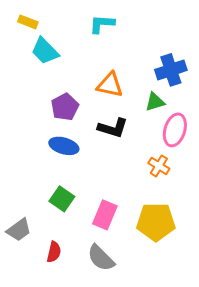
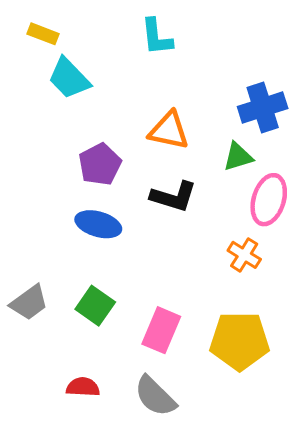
cyan L-shape: (102, 24) -> (157, 37), turned -100
gray trapezoid: (19, 230) -> (29, 303), moved
red semicircle: (54, 252) -> (83, 387), turned -100

